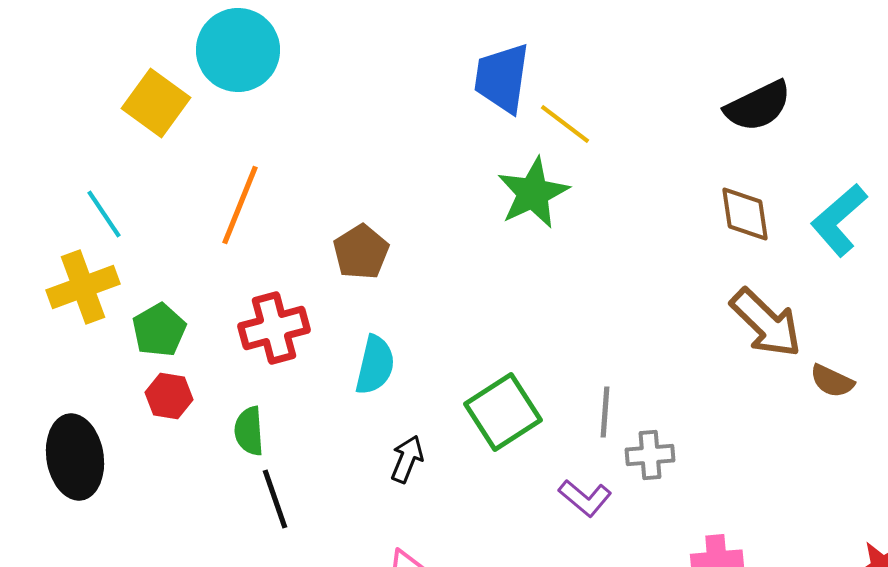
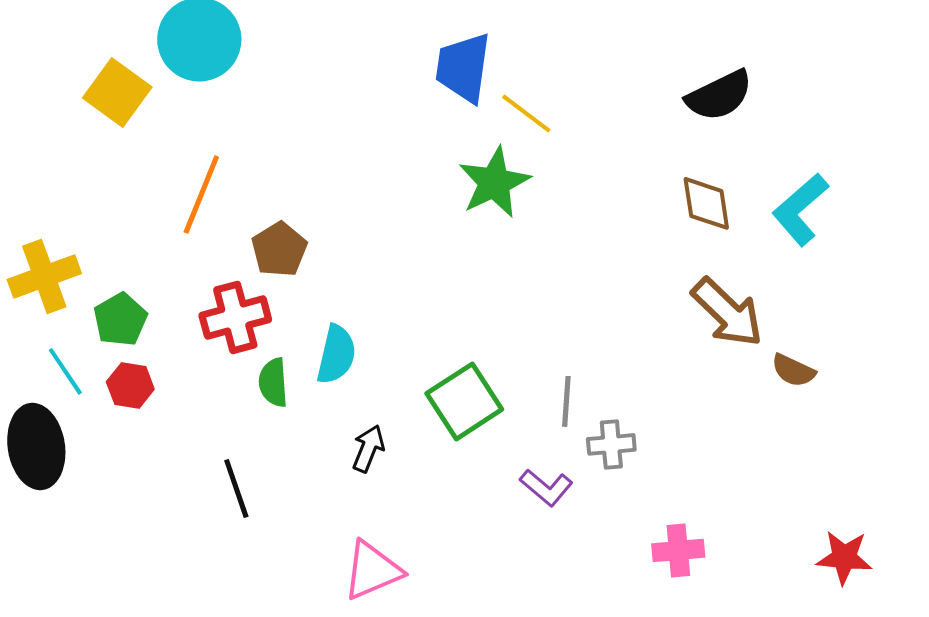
cyan line: (104, 214) -> (65, 371), moved
brown pentagon: (361, 252) -> (279, 249), moved
green semicircle: (249, 431) -> (273, 382), moved

